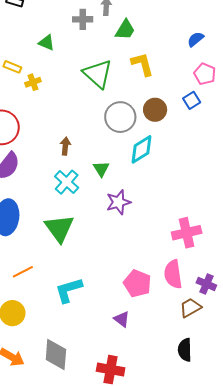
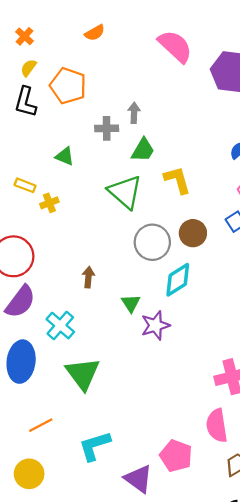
green trapezoid: (125, 30) -> (143, 150), moved
cyan cross: (67, 182) -> (60, 326), moved
purple star: (118, 202) -> (155, 325), moved
pink pentagon: (137, 284) -> (176, 456), moved
purple triangle: (122, 319) -> (138, 479), moved, size x1.5

